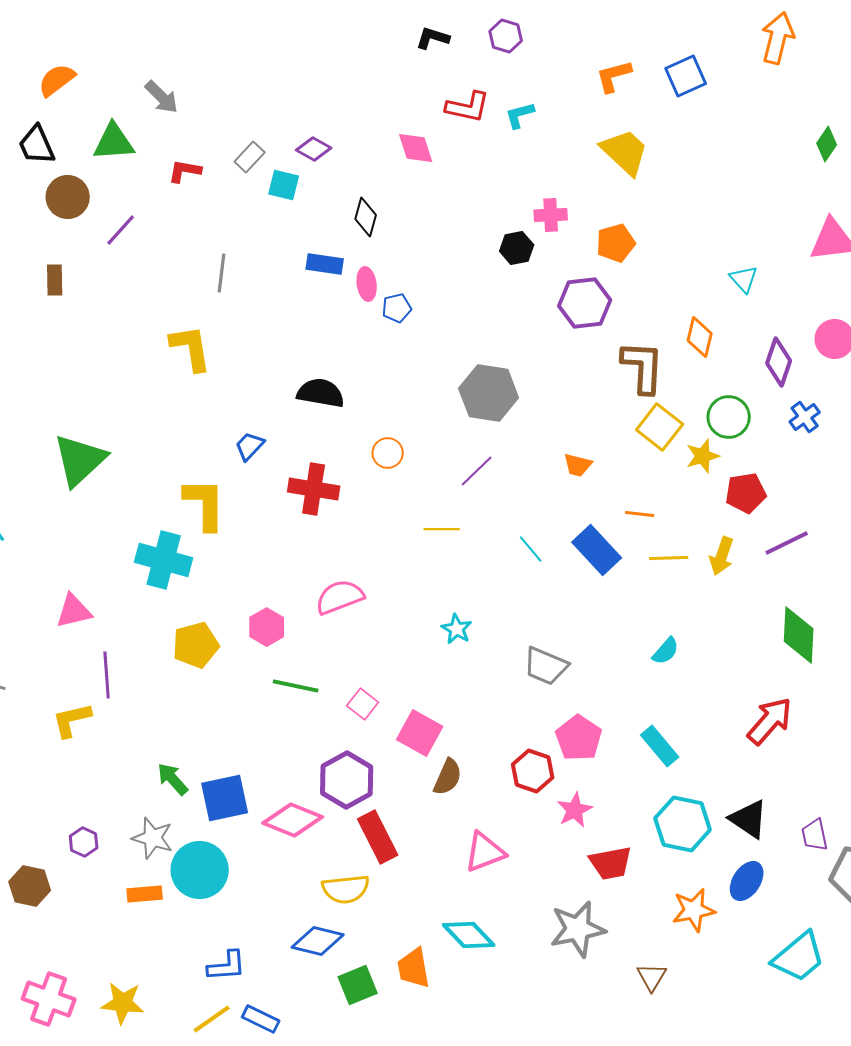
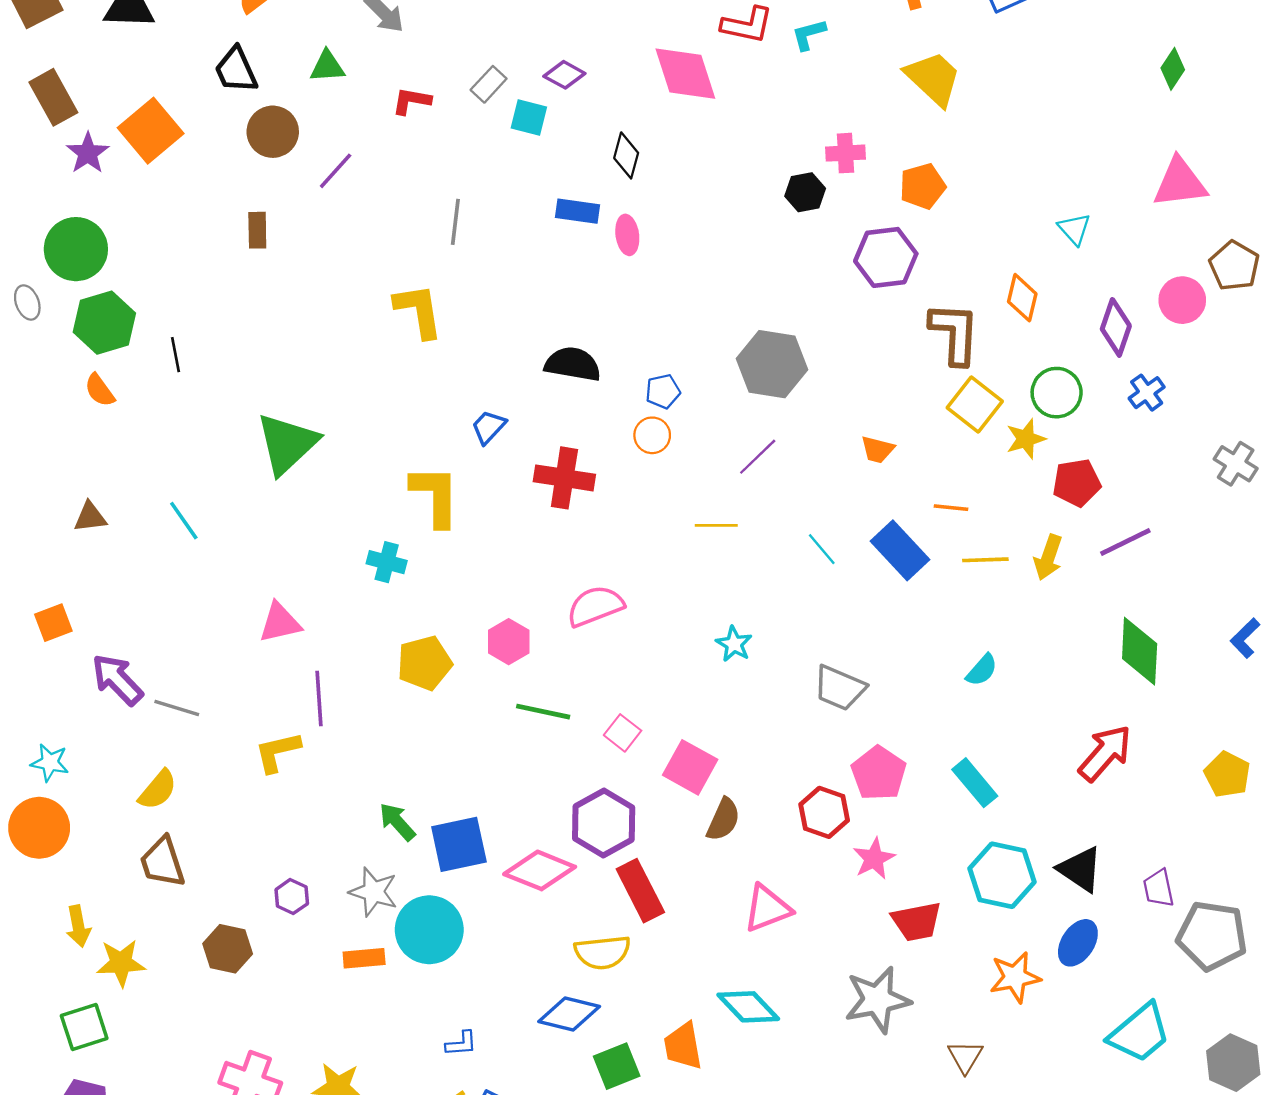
green triangle: (114, 142) -> (327, 67), size x0.7
pink diamond: (416, 148) -> (685, 74), size x1.5
blue pentagon: (397, 308) -> (663, 391), moved
cyan cross: (164, 560) -> (387, 562), size x0.6
blue L-shape: (227, 966) -> (461, 1044), size x0.7

